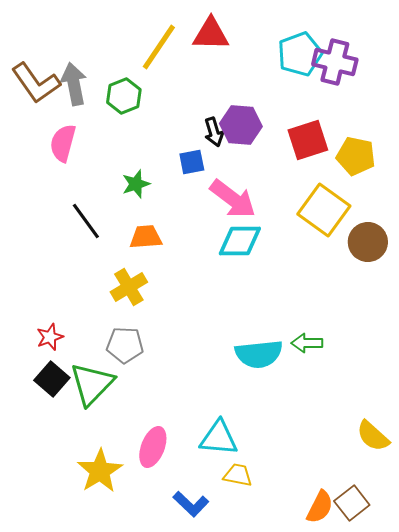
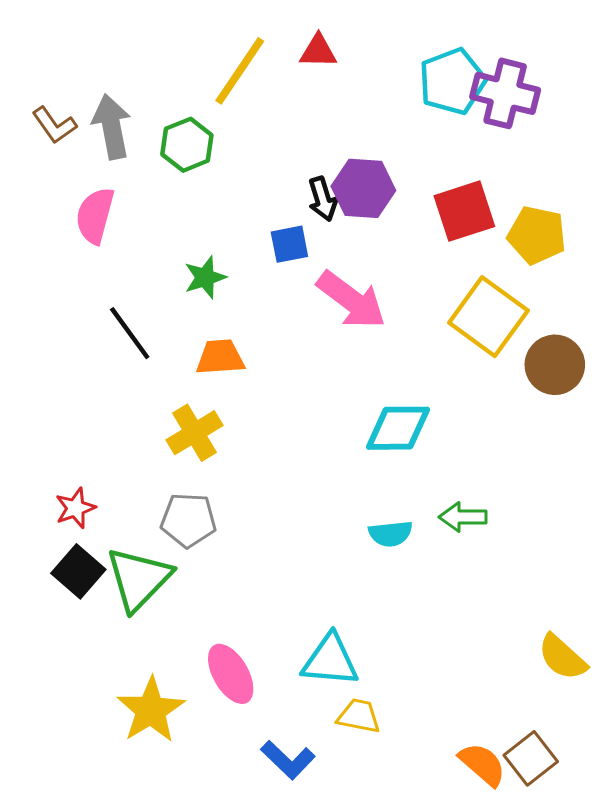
red triangle: (211, 34) -> (318, 51), size x0.7
brown L-shape: (36, 83) -> (54, 125), size x0.6
cyan diamond: (240, 241) -> (398, 428), moved
cyan semicircle: (259, 354) -> (390, 534), size x0.6
pink ellipse: (153, 447) -> (231, 674), turned -51
orange semicircle: (320, 507) -> (482, 764), turned -76

